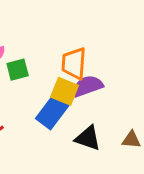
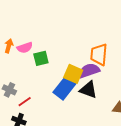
orange trapezoid: (74, 63) -> (99, 54), moved
black triangle: (88, 138) -> (88, 90), moved

